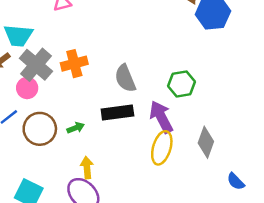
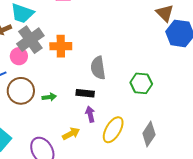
black rectangle: (117, 113) -> (85, 93), size x0.7
purple arrow: (161, 117) -> (90, 114), moved, size x0.6
yellow arrow: (87, 168) -> (71, 134), moved, turned 54

